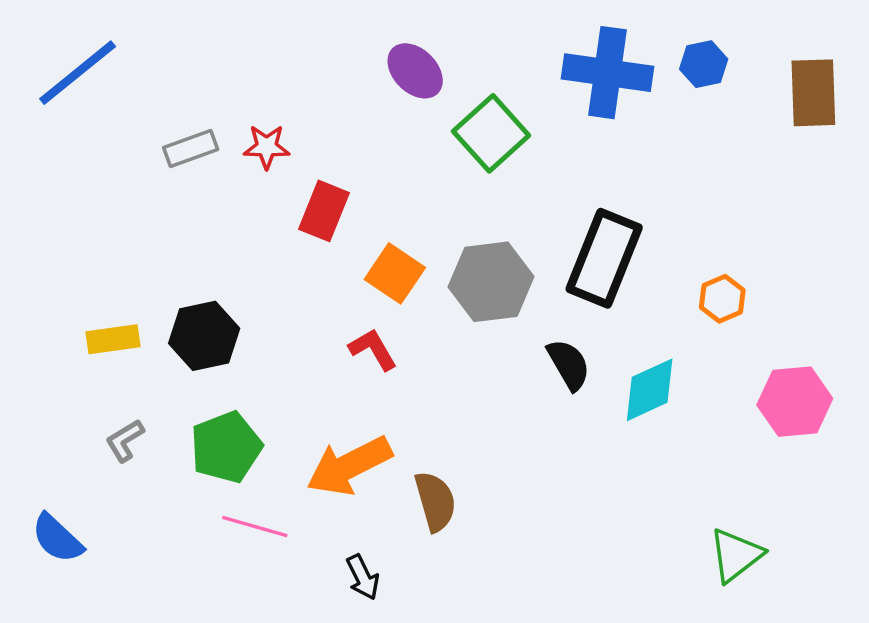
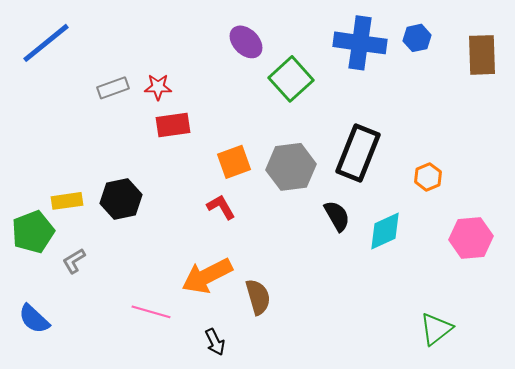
red rectangle: (324, 211) -> (173, 125), moved, turned 60
orange square: (395, 273) -> (234, 162), turned 36
green pentagon: (226, 447) -> (33, 232), moved

